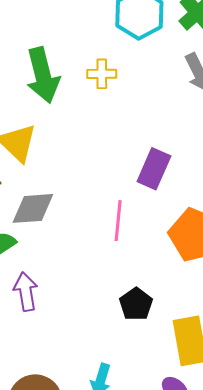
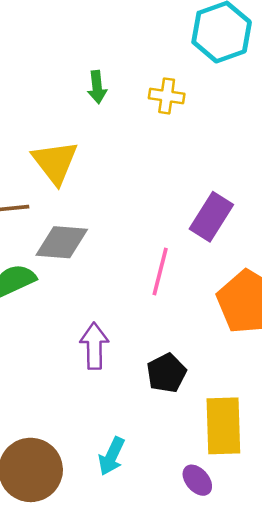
green arrow: (43, 75) -> (97, 87), size x0.5
purple arrow: (26, 292) -> (94, 346), moved

